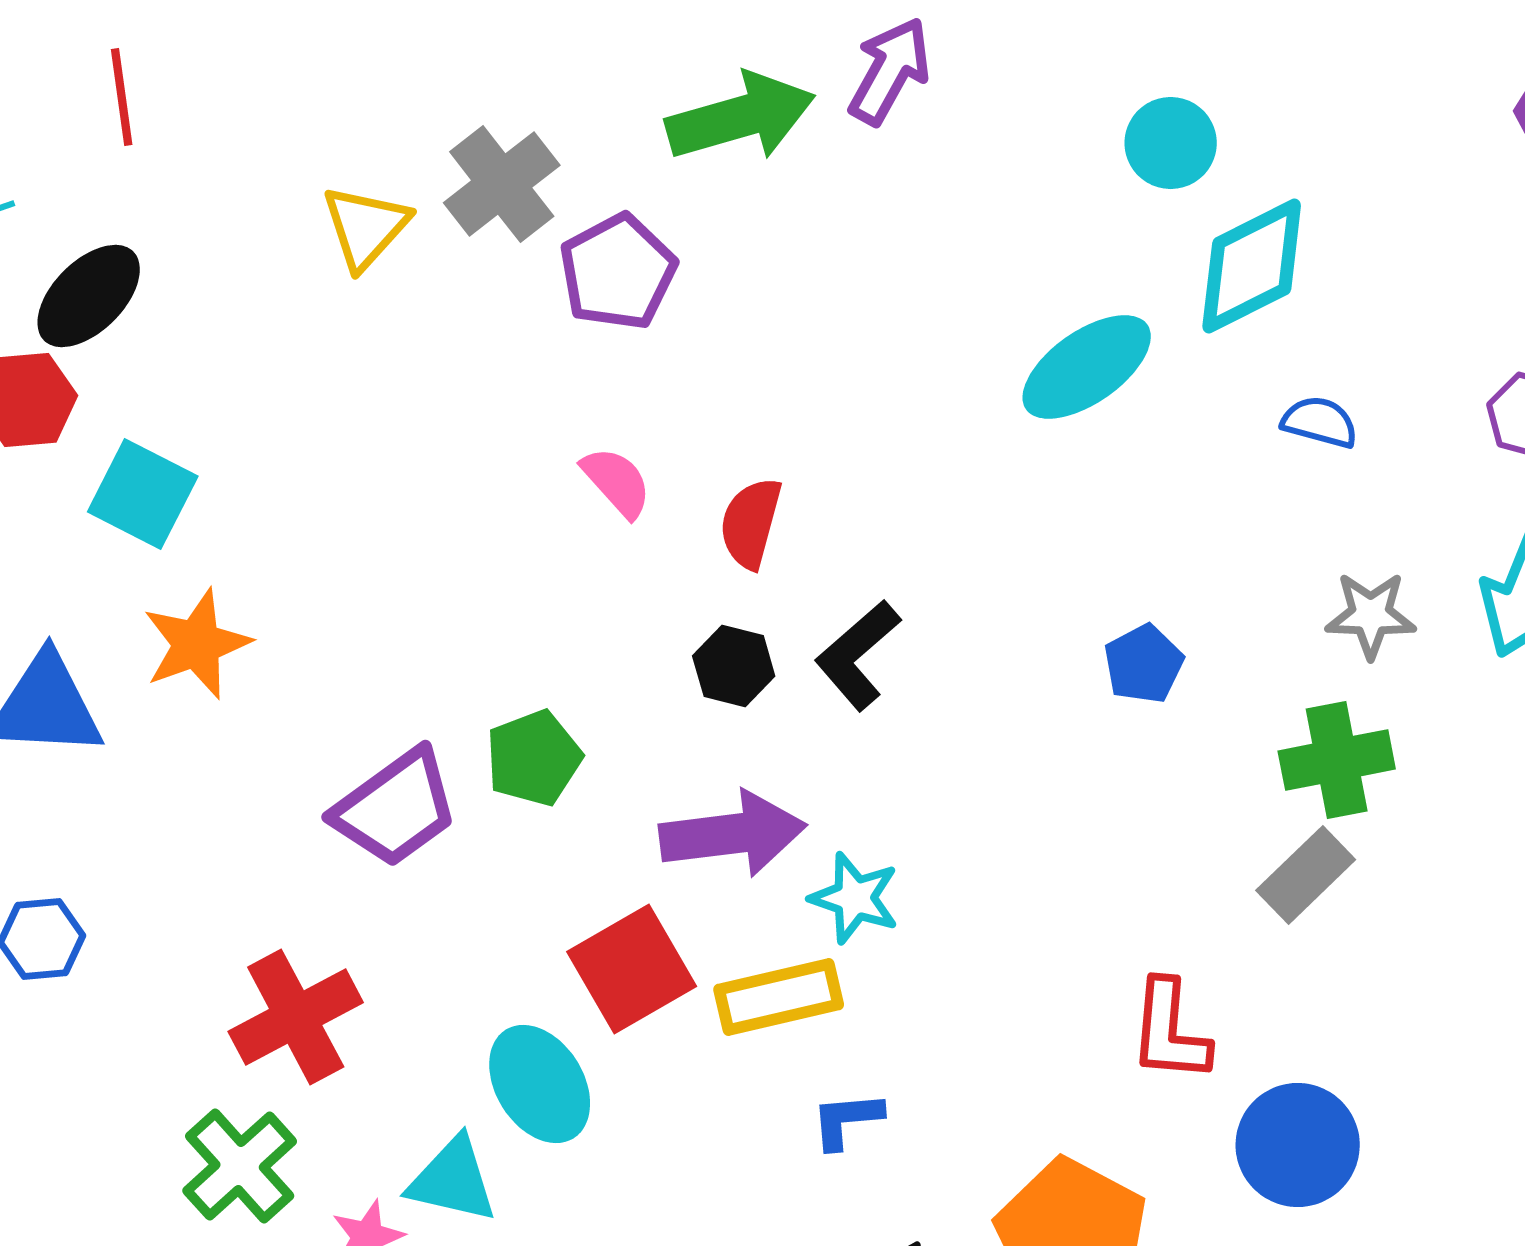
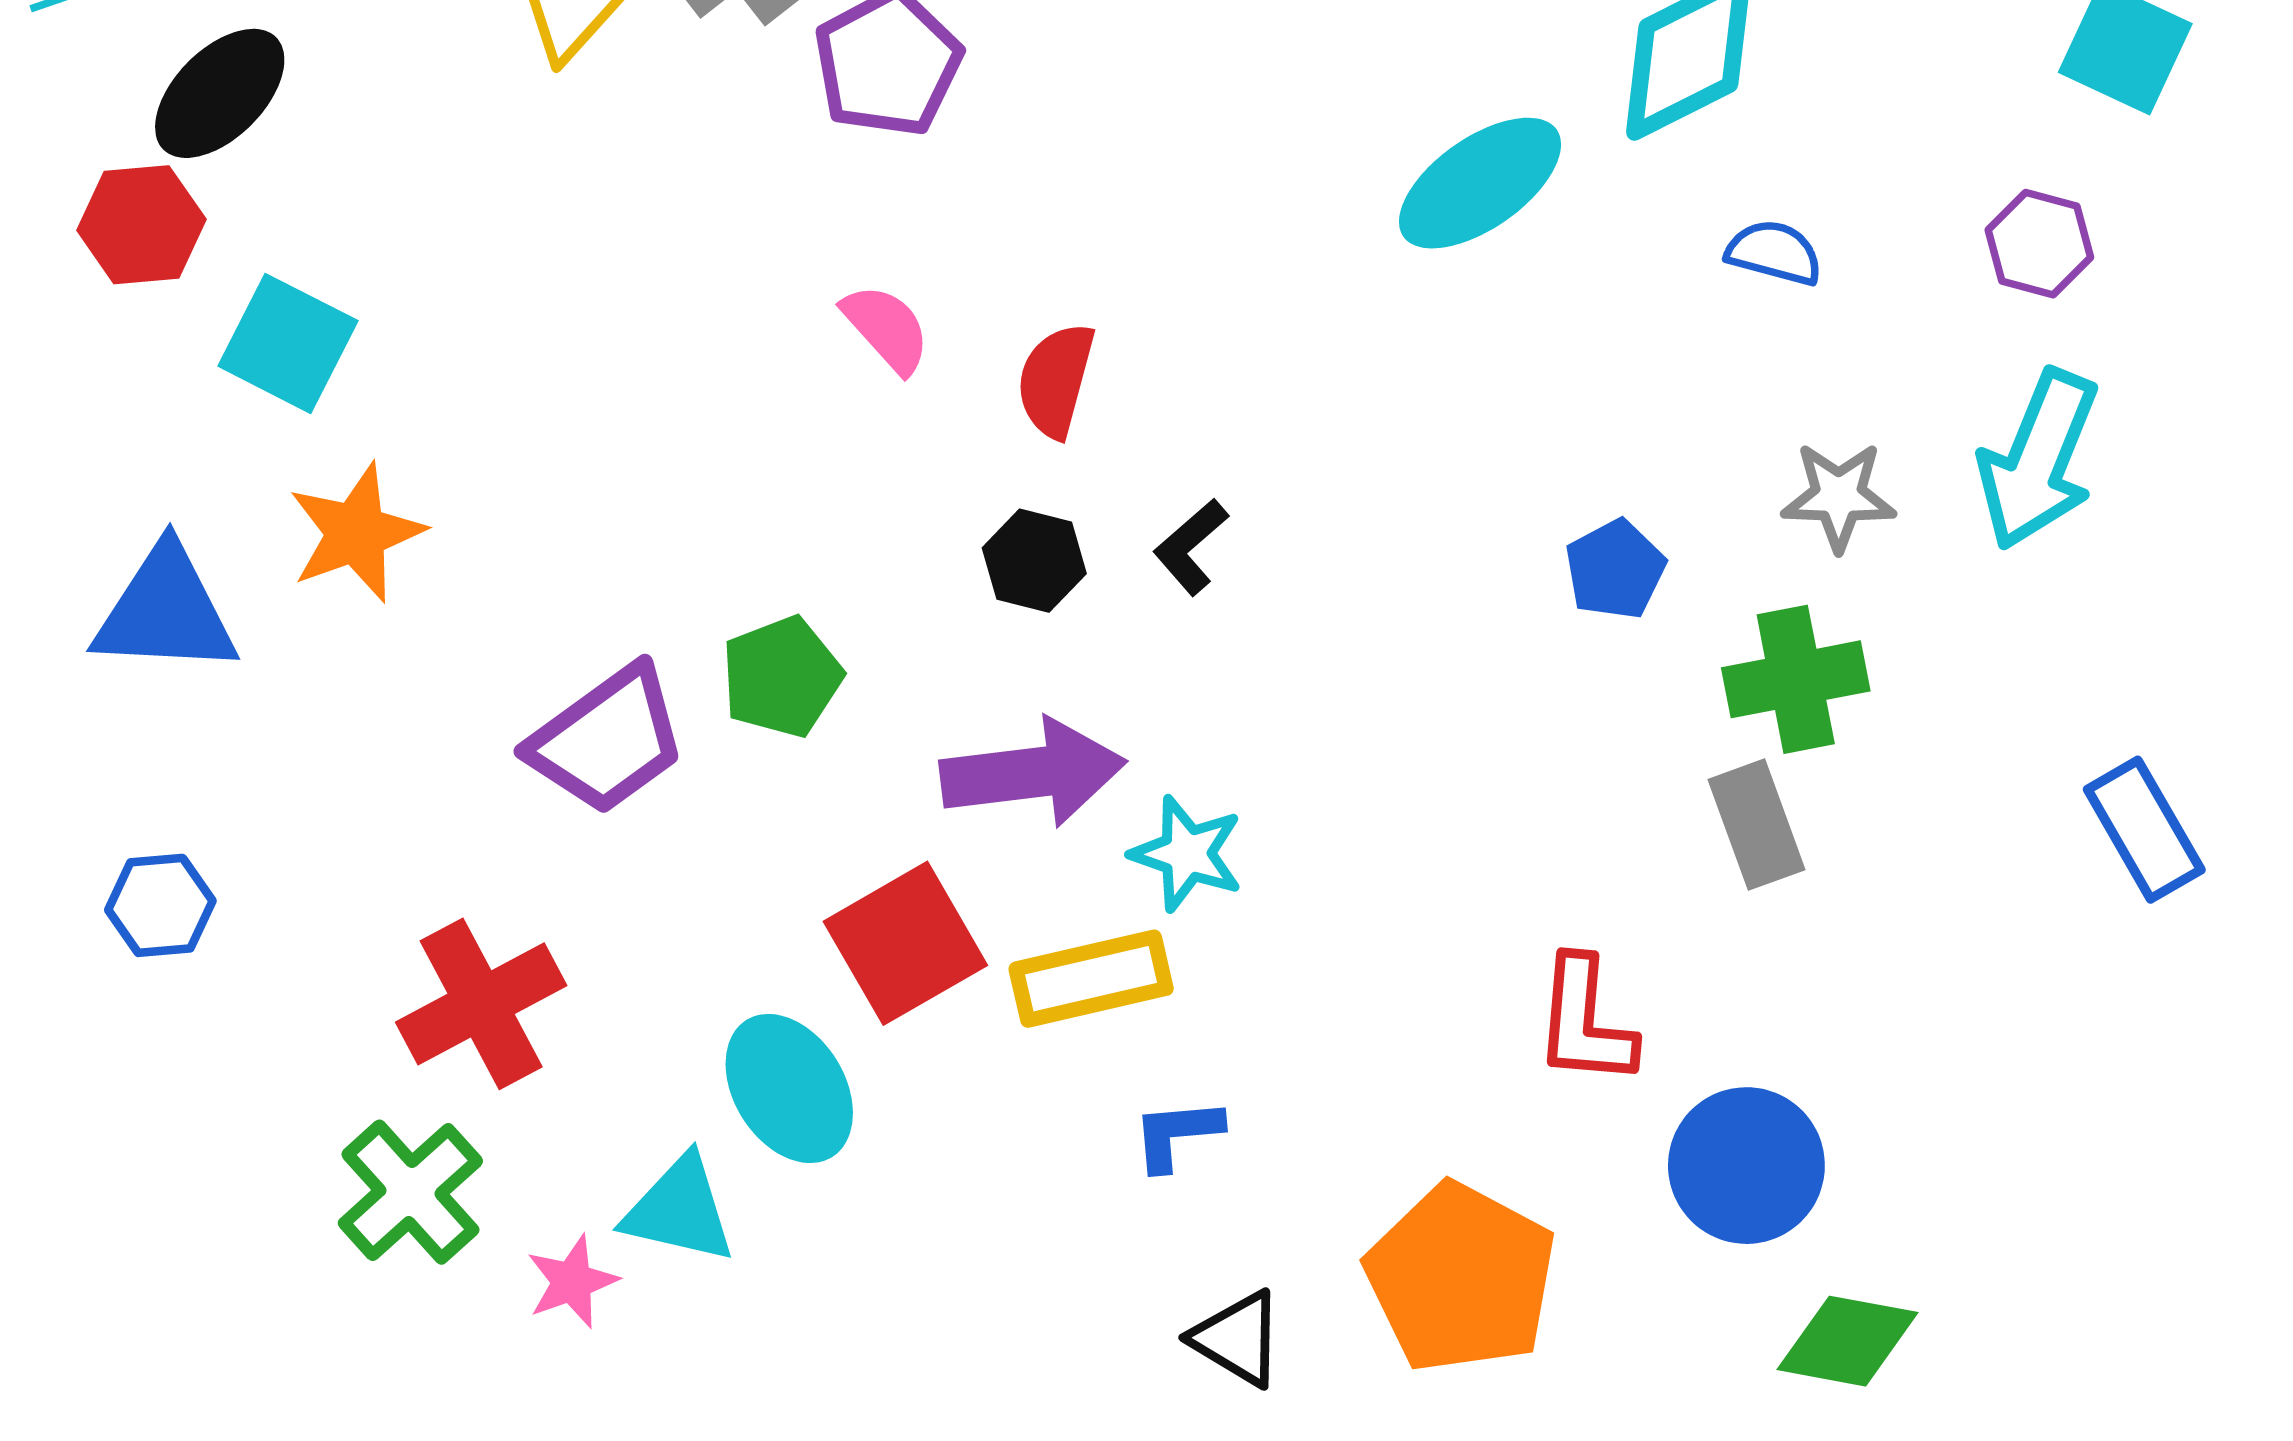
black L-shape: (858, 655) -> (1191, 547), size x0.7
blue pentagon: (1144, 664) -> (1615, 569), moved
gray rectangle: (1306, 875) -> (1757, 825), turned -66

